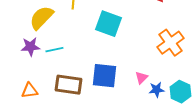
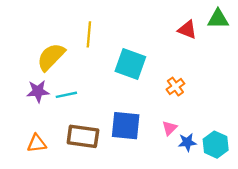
orange cross: (170, 43) -> (175, 87), moved, size x0.6

